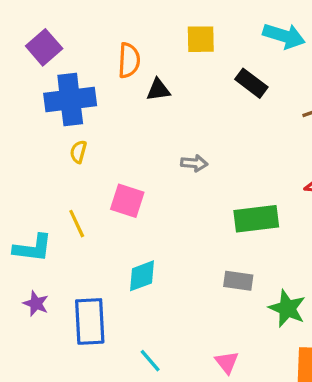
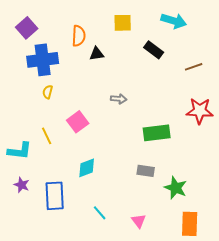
pink square: (127, 201) -> (78, 122), turned 35
cyan line: (150, 361) -> (100, 213), moved

